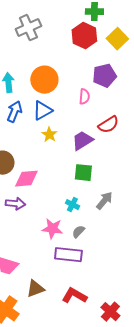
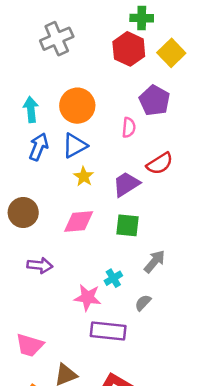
purple pentagon: (104, 76) -> (155, 100), turned -30
pink diamond: (26, 179) -> (79, 222), moved
cyan cross: (72, 205) -> (113, 278), moved, turned 32
gray semicircle: (78, 232) -> (143, 303), moved

